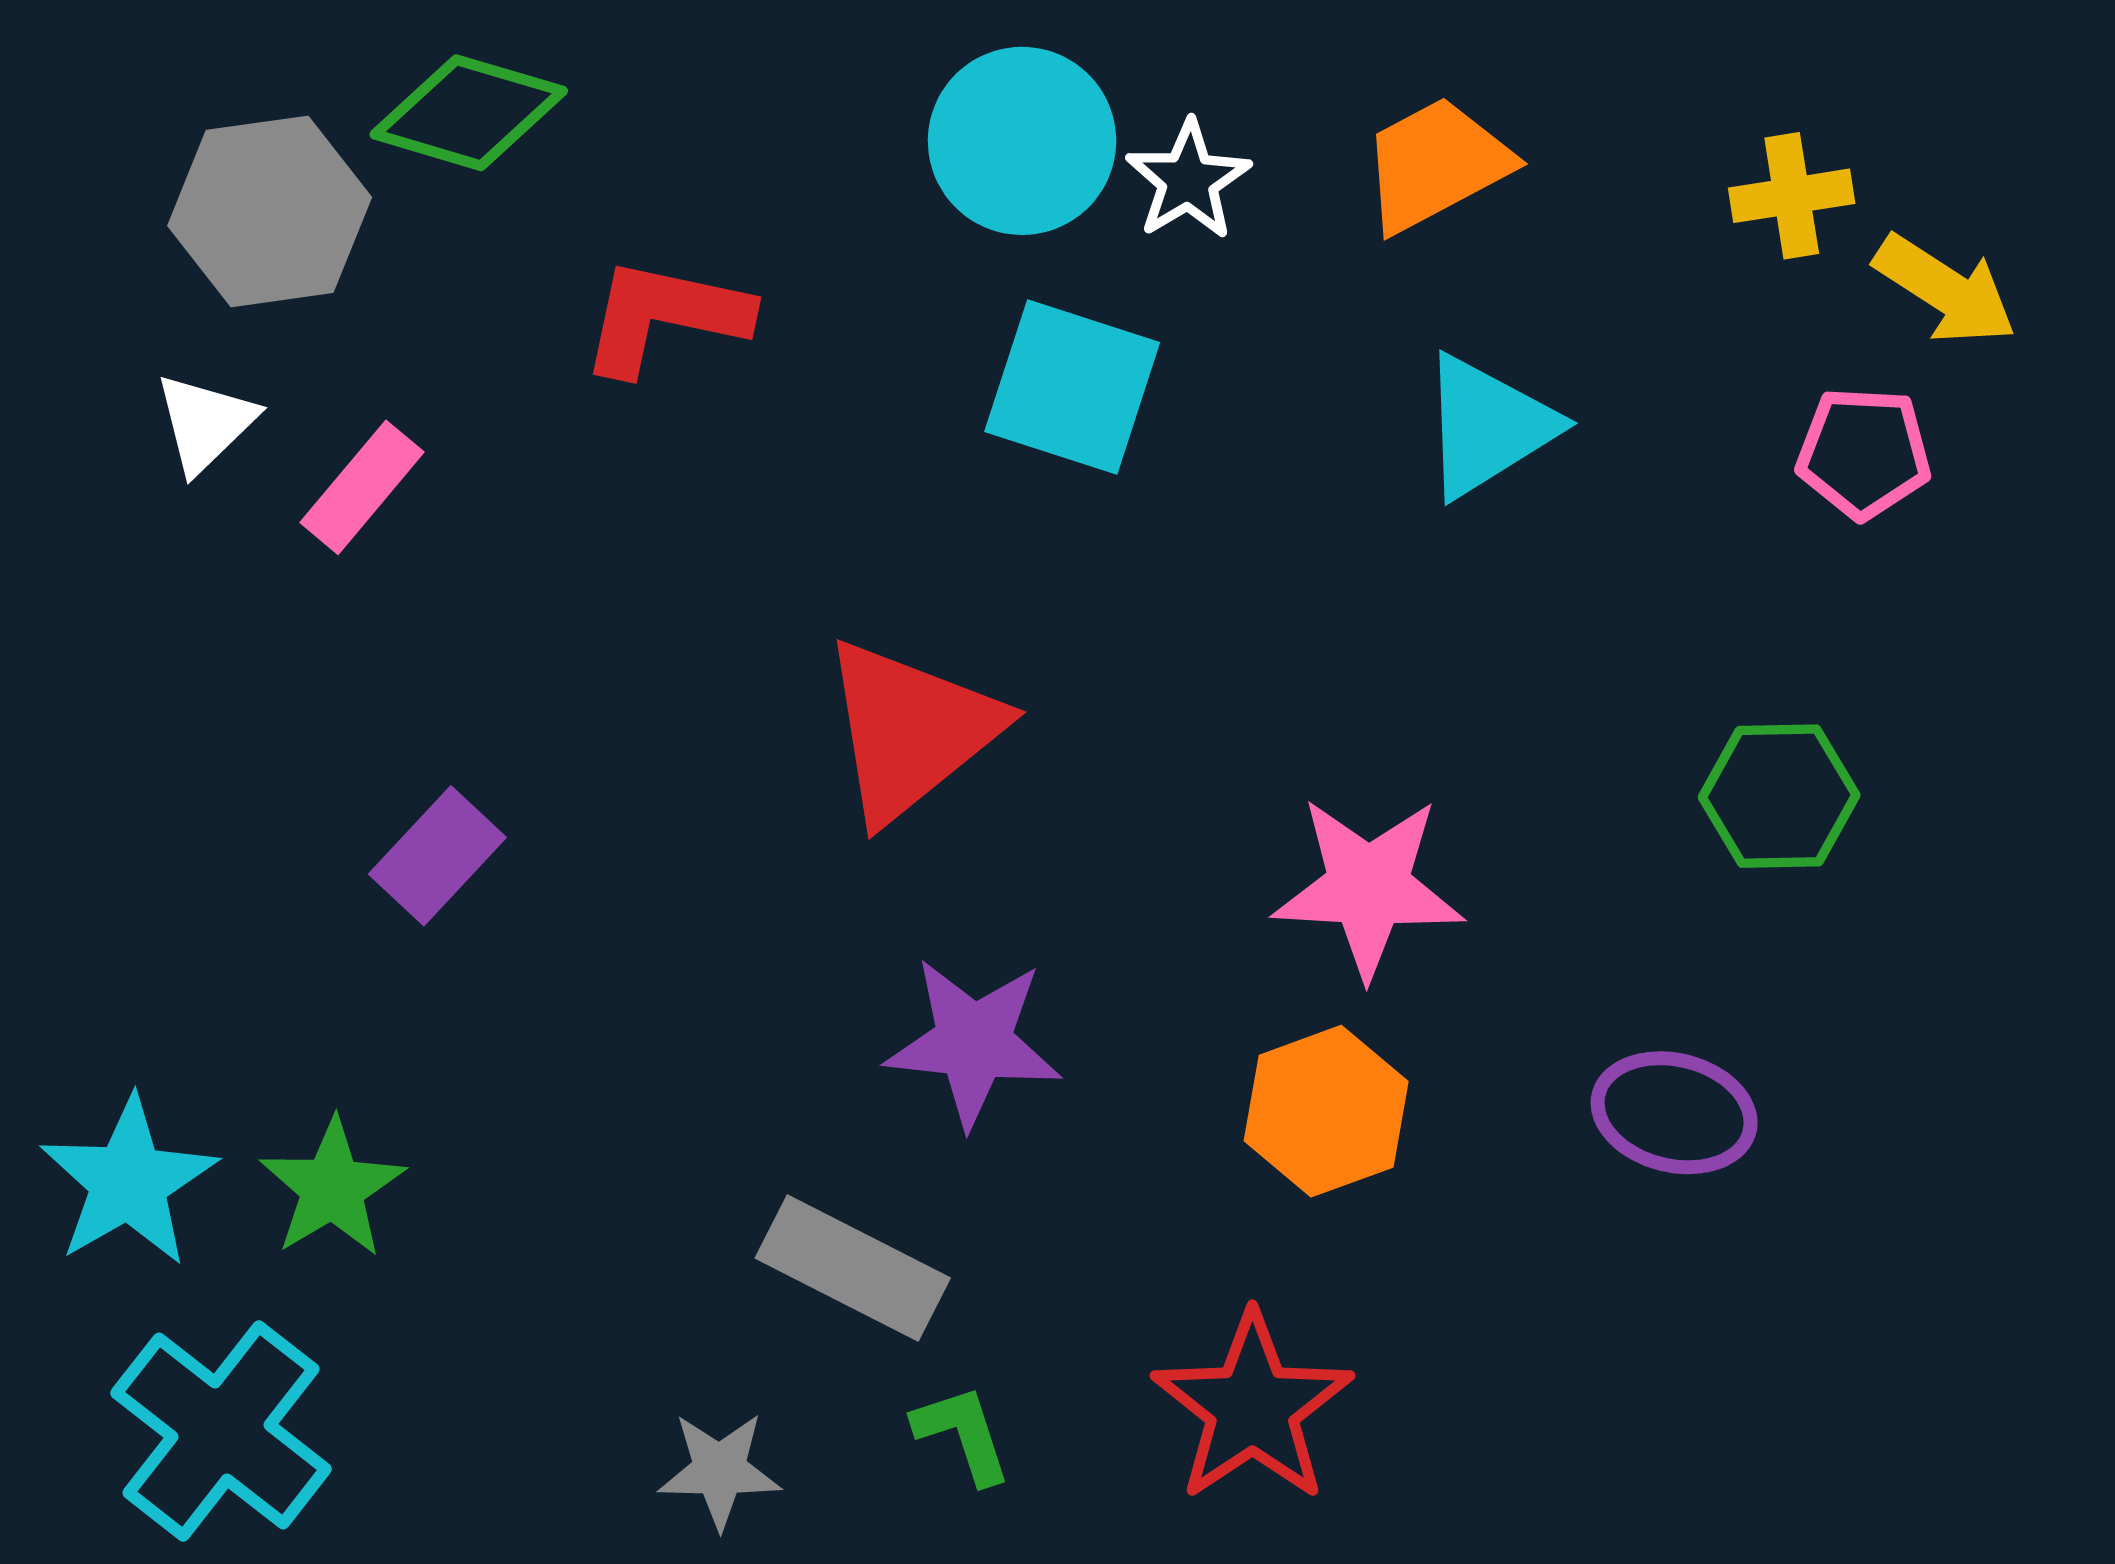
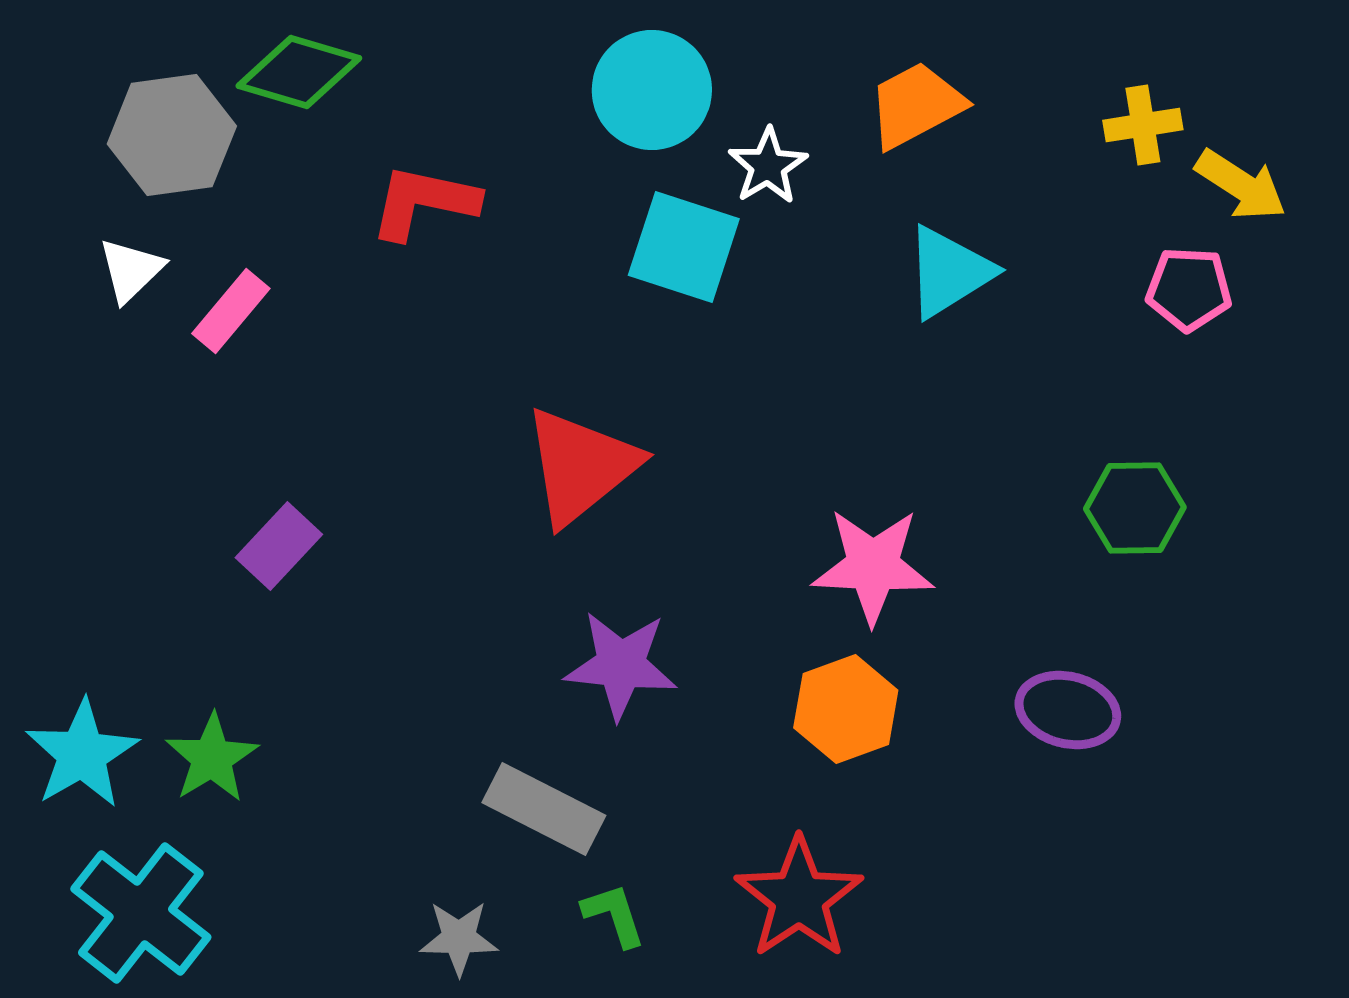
white star: (1188, 180) -> (768, 166), moved

